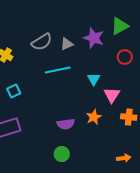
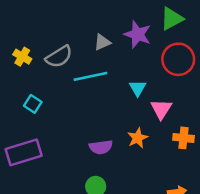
gray semicircle: (42, 42) -> (59, 57), moved
red circle: (125, 57) -> (178, 59), size x1.6
cyan square: (14, 91) -> (33, 104), turned -32

